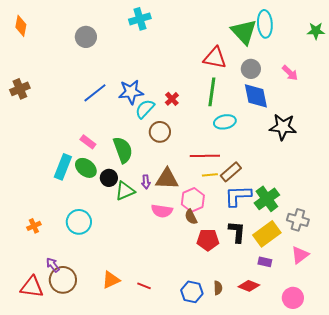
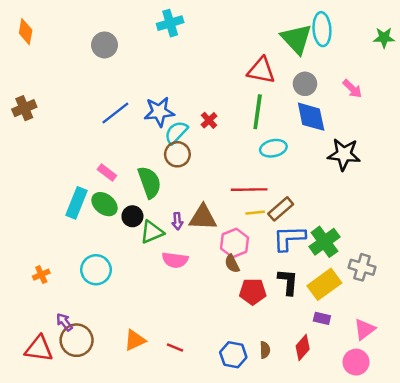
brown circle: (160, 132) -> (177, 154), moved
pink semicircle: (162, 211) -> (175, 260), moved
pink triangle: (300, 255) -> (364, 329), moved
red diamond: (249, 286) -> (303, 347), turned -70

